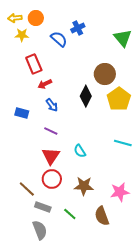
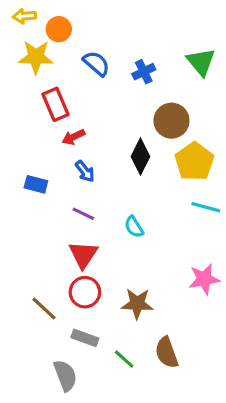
yellow arrow: (15, 18) -> (24, 16), moved
blue cross: (78, 28) -> (144, 72), moved
yellow star: (22, 35) -> (36, 57), size x1.5
cyan line: (123, 143) -> (206, 207), moved
cyan semicircle: (80, 151) -> (134, 227), moved
pink star: (120, 192) -> (204, 279), moved
gray rectangle: (43, 207) -> (85, 338), moved
green line: (70, 214) -> (124, 359), moved

